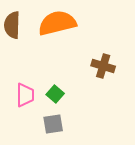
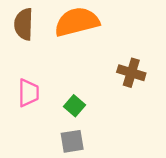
pink trapezoid: (25, 95) -> (28, 93), moved

